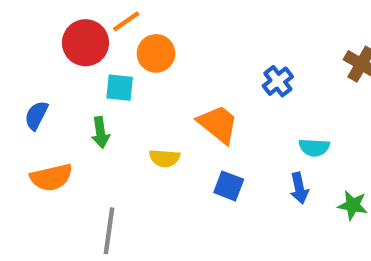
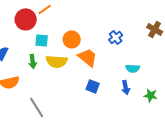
orange circle: (156, 53) -> (72, 39), moved
yellow semicircle: (165, 158) -> (57, 61), moved, size x1.5
gray line: (109, 231) -> (37, 107), turned -40

